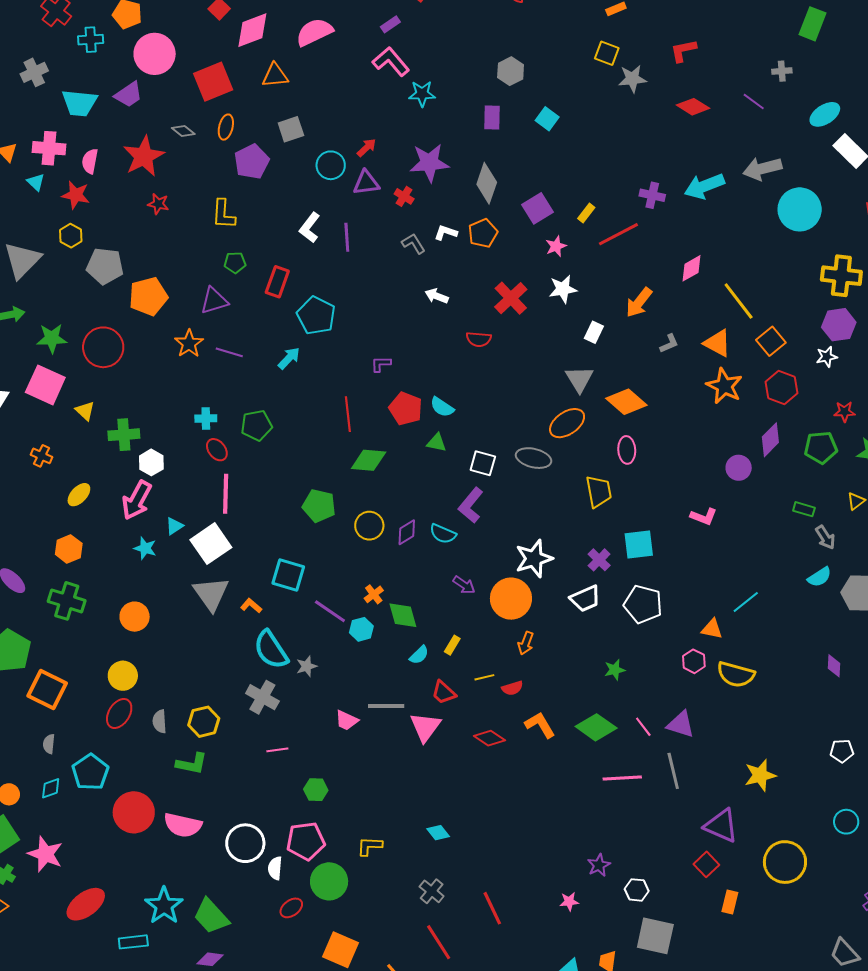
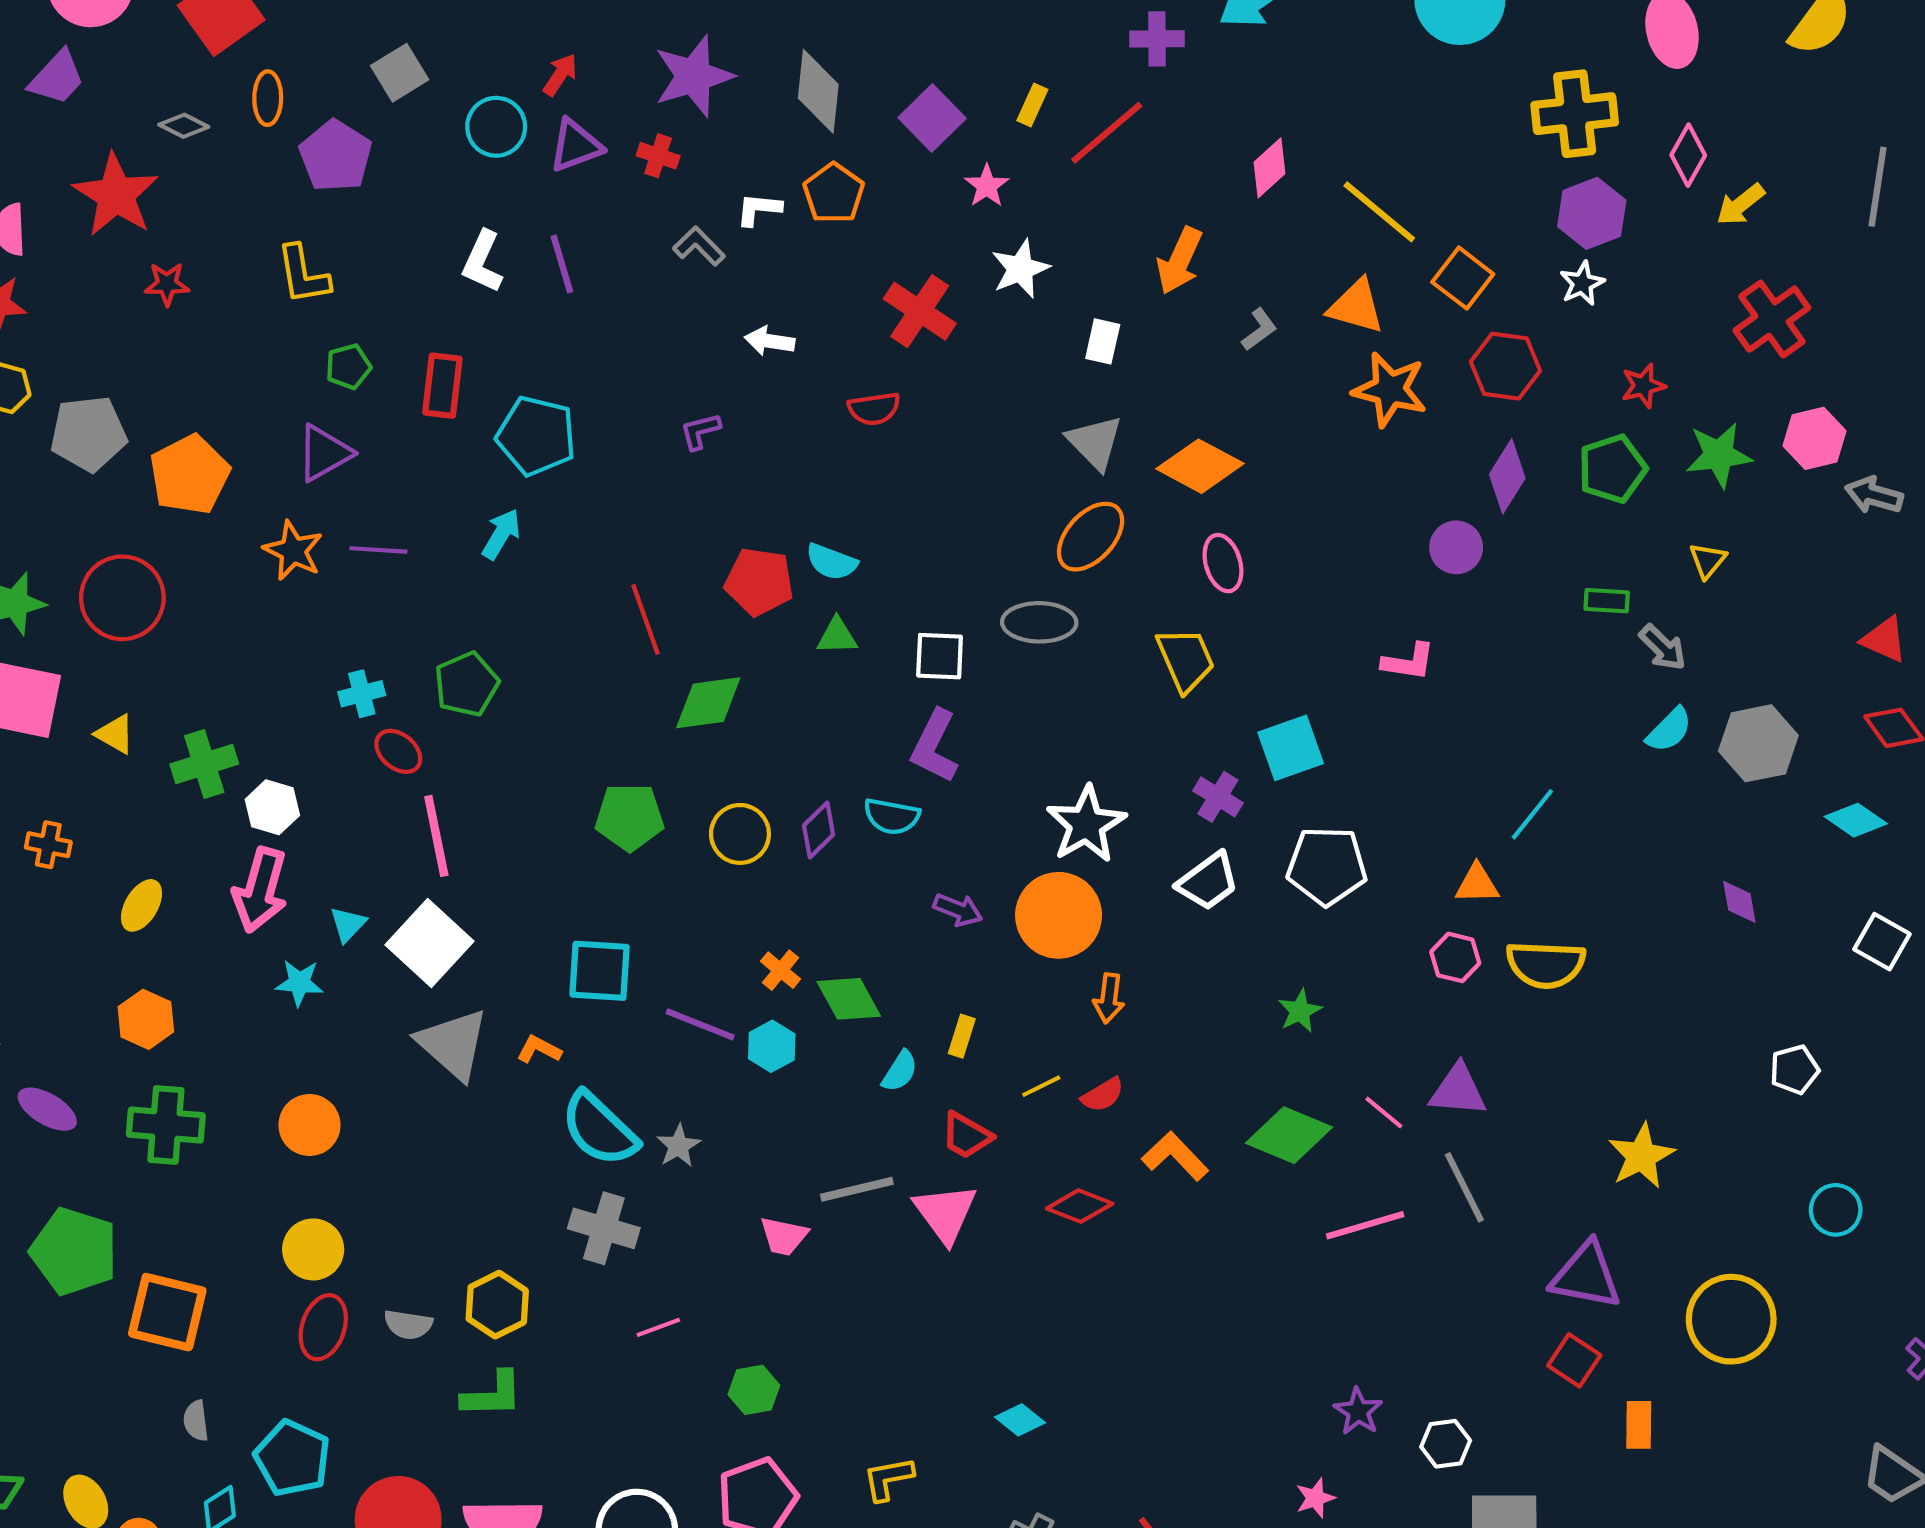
purple L-shape: (381, 364) -> (700, 431), moved
gray semicircle: (160, 721) -> (408, 1324), turned -65

